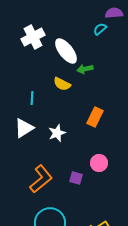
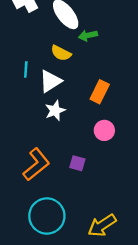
white triangle: (24, 128) -> (50, 81), moved
pink circle: (99, 163) -> (104, 130), moved

